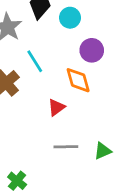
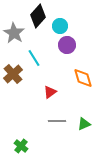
purple circle: (92, 50) -> (67, 45), moved
orange diamond: (78, 80) -> (83, 78), moved

